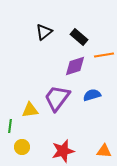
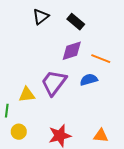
orange line: (104, 55) -> (101, 59), moved, turned 30

